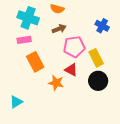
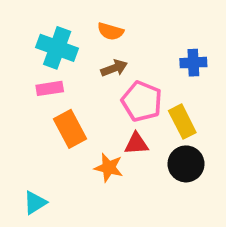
blue cross: (102, 26) -> (193, 63), turned -32
pink pentagon: (74, 47) -> (142, 101), turned 30
red triangle: (71, 70) -> (136, 144), turned -32

